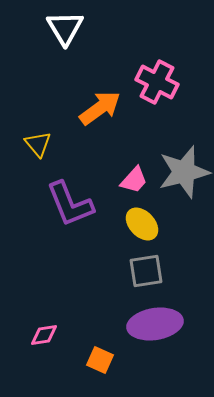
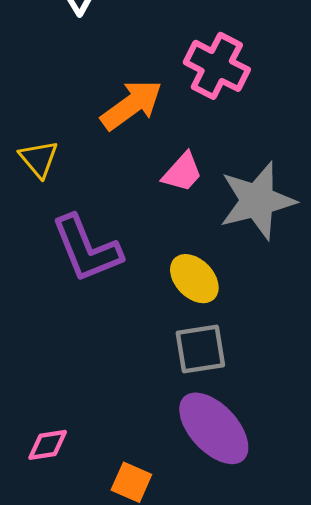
pink trapezoid: (134, 180) -> (182, 172), moved
purple ellipse: (155, 324) -> (214, 428), turned 56

